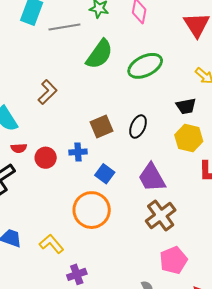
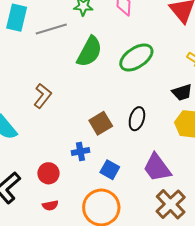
red semicircle: (19, 148) -> (50, 205), moved
red circle: (46, 158) -> (48, 173), moved

